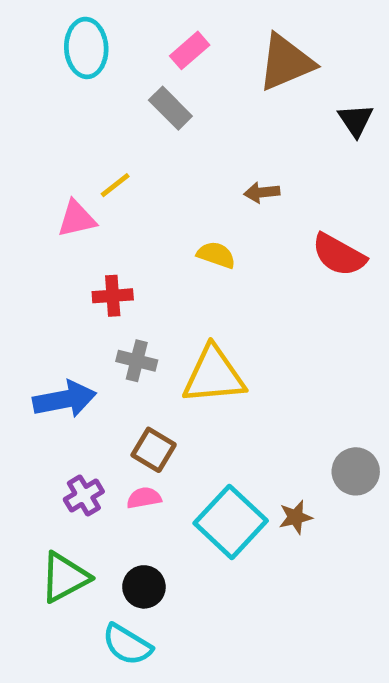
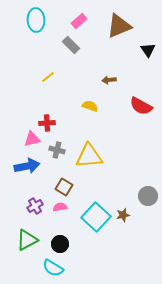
pink triangle: (77, 219) -> (32, 139), moved

